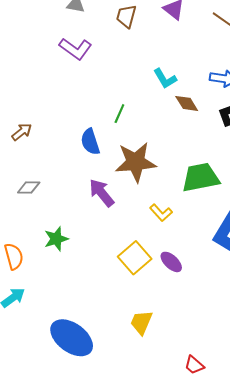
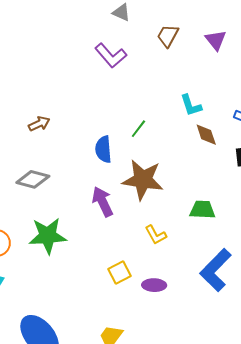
green trapezoid: (201, 177) -> (202, 210), size x0.7
gray diamond: (29, 187) -> (33, 179), size x1.4
green star: (56, 239) -> (48, 236), size x1.5
yellow square: (135, 258) -> (119, 272), size x0.7
purple ellipse: (171, 262) -> (154, 285), turned -55

